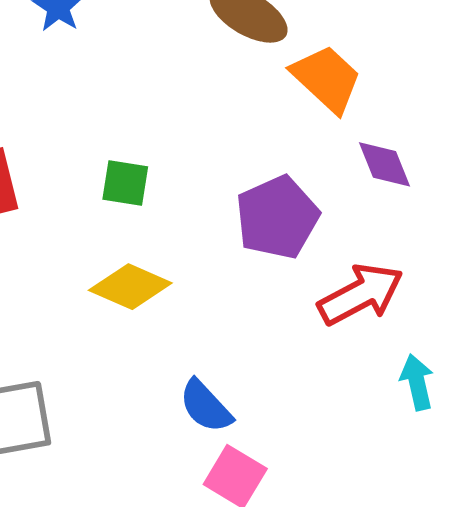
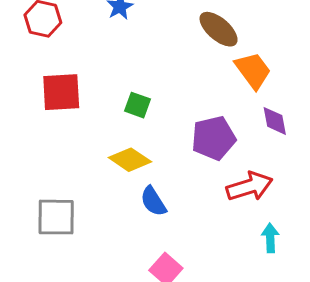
blue semicircle: (206, 406) -> (153, 201), moved

